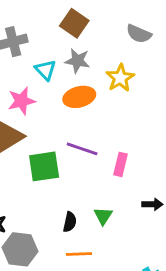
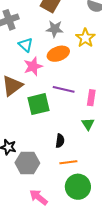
cyan triangle: (45, 70) -> (26, 45), moved
pink star: (21, 101) -> (33, 66), moved
green triangle: (103, 216) -> (88, 124), moved

